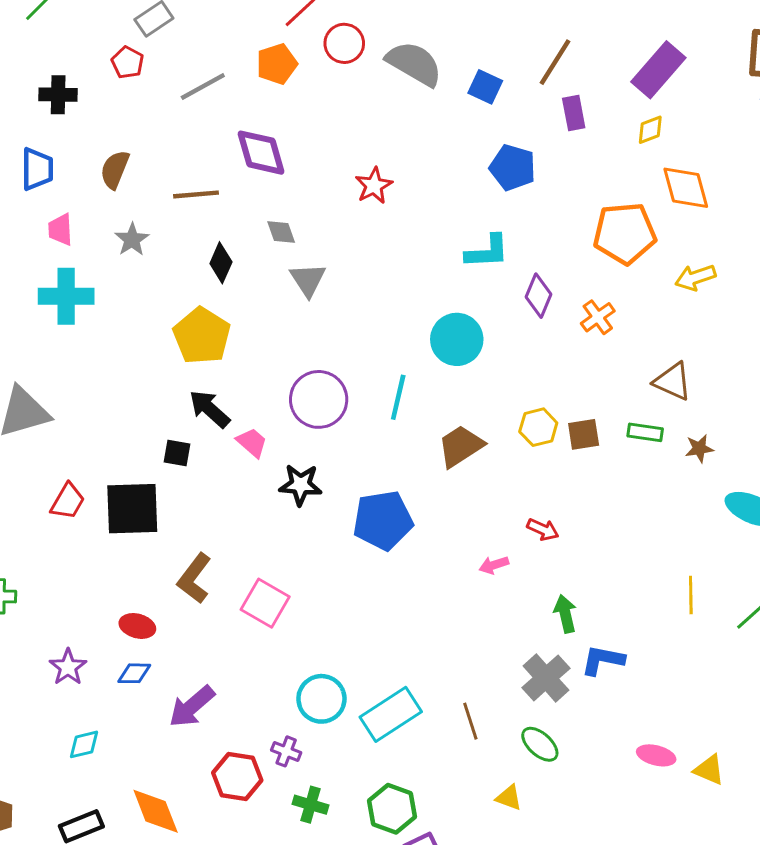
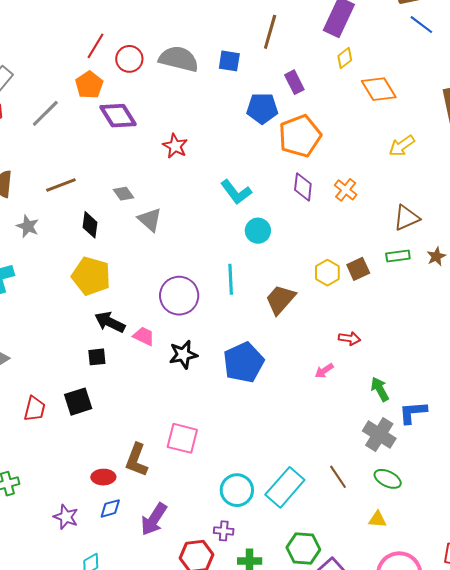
purple rectangle: (574, 113) -> (294, 82), moved
purple diamond: (261, 153) -> (118, 116), moved
orange pentagon: (625, 233) -> (300, 136), moved
cyan L-shape: (487, 252) -> (236, 192), moved, turned 72
cyan circle: (457, 339) -> (258, 231), size x0.7
brown triangle: (673, 381) -> (406, 218), turned -32
black square: (132, 509) -> (78, 402), size x0.7
brown L-shape: (194, 578) -> (137, 460), moved

